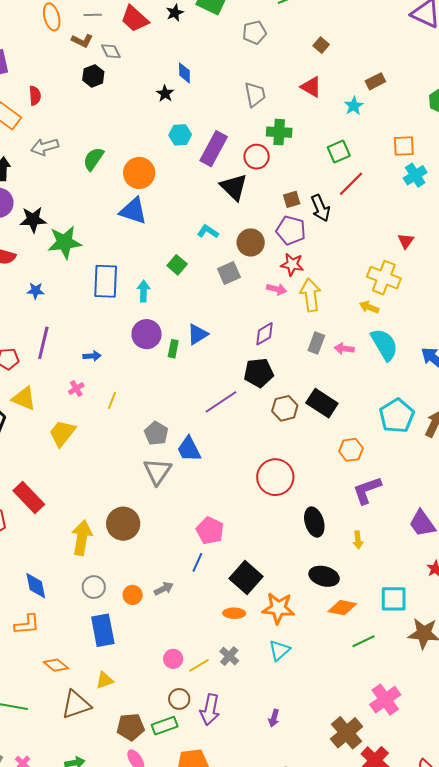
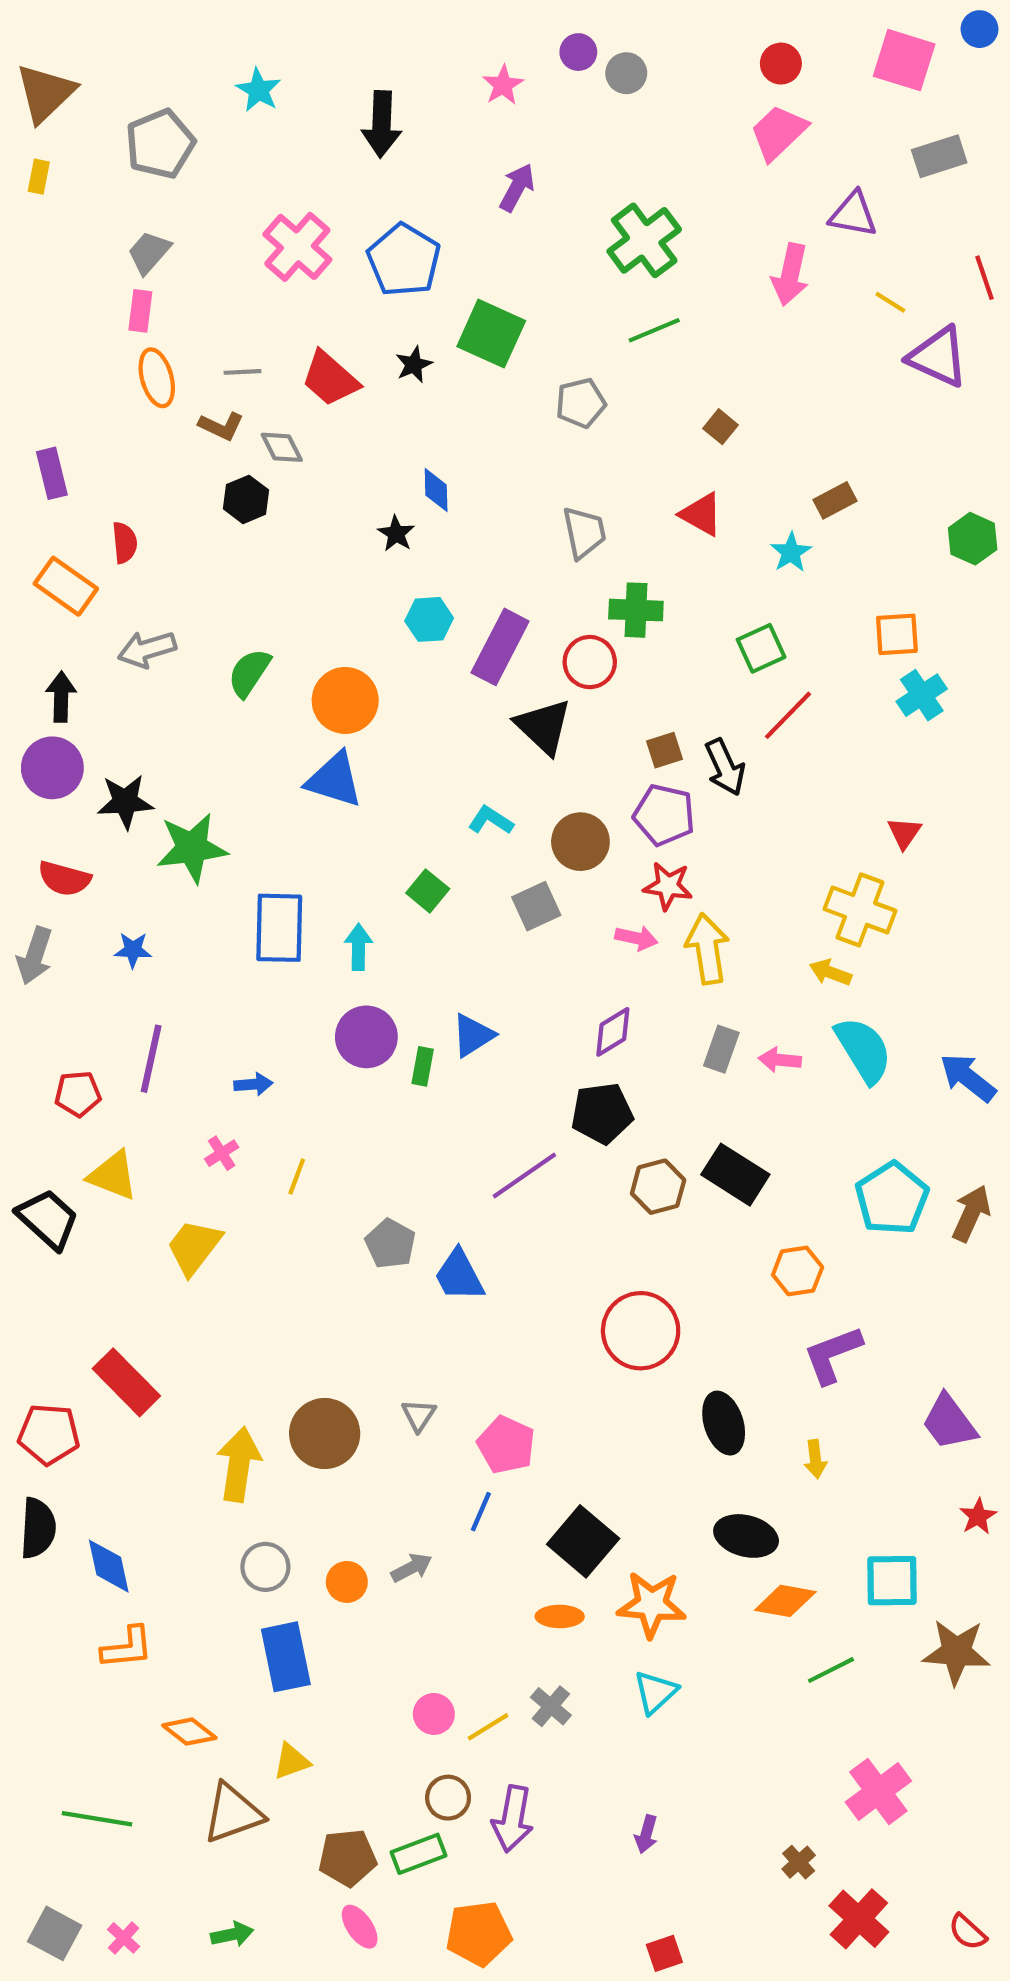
gray triangle: (157, 471) -> (419, 1415), moved, size x0.6
blue diamond: (36, 586) -> (109, 1566), moved
brown cross: (347, 733) -> (799, 1862), size x0.5

